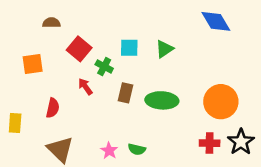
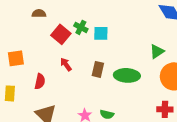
green triangle: (164, 49) -> (157, 51), moved
orange square: (33, 64) -> (16, 58), moved
green cross: (104, 67) -> (81, 27), moved

